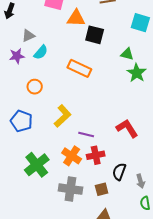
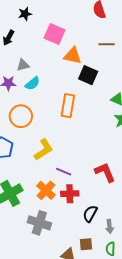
orange rectangle: (79, 68) -> (68, 106), turned 65
orange circle: (35, 87) -> (21, 116), size x1.5
brown square: (102, 189) -> (86, 244), moved

